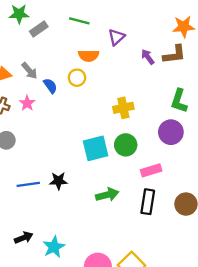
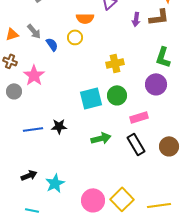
purple arrow: (148, 57) -> (136, 19), turned -136
pink star: (27, 103) -> (34, 75), moved, size x1.5
black rectangle: (148, 202) -> (136, 144), turned -40

